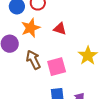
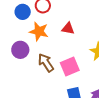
orange star: (31, 28) -> (39, 31), turned -30

